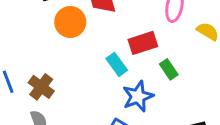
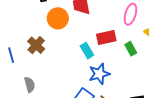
green rectangle: (169, 69) -> (131, 49), moved
brown cross: (41, 87) -> (36, 45), moved

